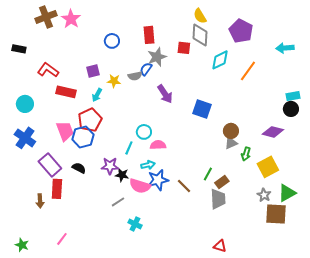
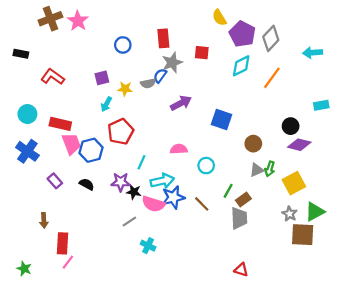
purple pentagon: (241, 31) -> (242, 34), moved
gray diamond: (200, 35) -> (271, 38), moved, turned 40
red rectangle: (66, 92) -> (60, 124), moved
purple arrow: (165, 94) -> (181, 103), turned -84
black circle: (291, 109) -> (291, 126), moved
red pentagon: (90, 120) -> (121, 132), moved
cyan circle: (144, 132) -> (206, 166), moved
gray triangle: (231, 143) -> (257, 170), moved
pink semicircle: (158, 145) -> (179, 149), moved
purple rectangle: (50, 165) -> (55, 181), size x0.6
cyan arrow: (148, 165) -> (162, 181), size x1.5
red rectangle: (57, 189) -> (62, 243), moved

